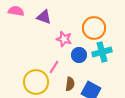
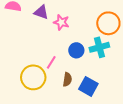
orange circle: (94, 28) -> (108, 23), moved
pink star: (64, 39) -> (61, 22), moved

